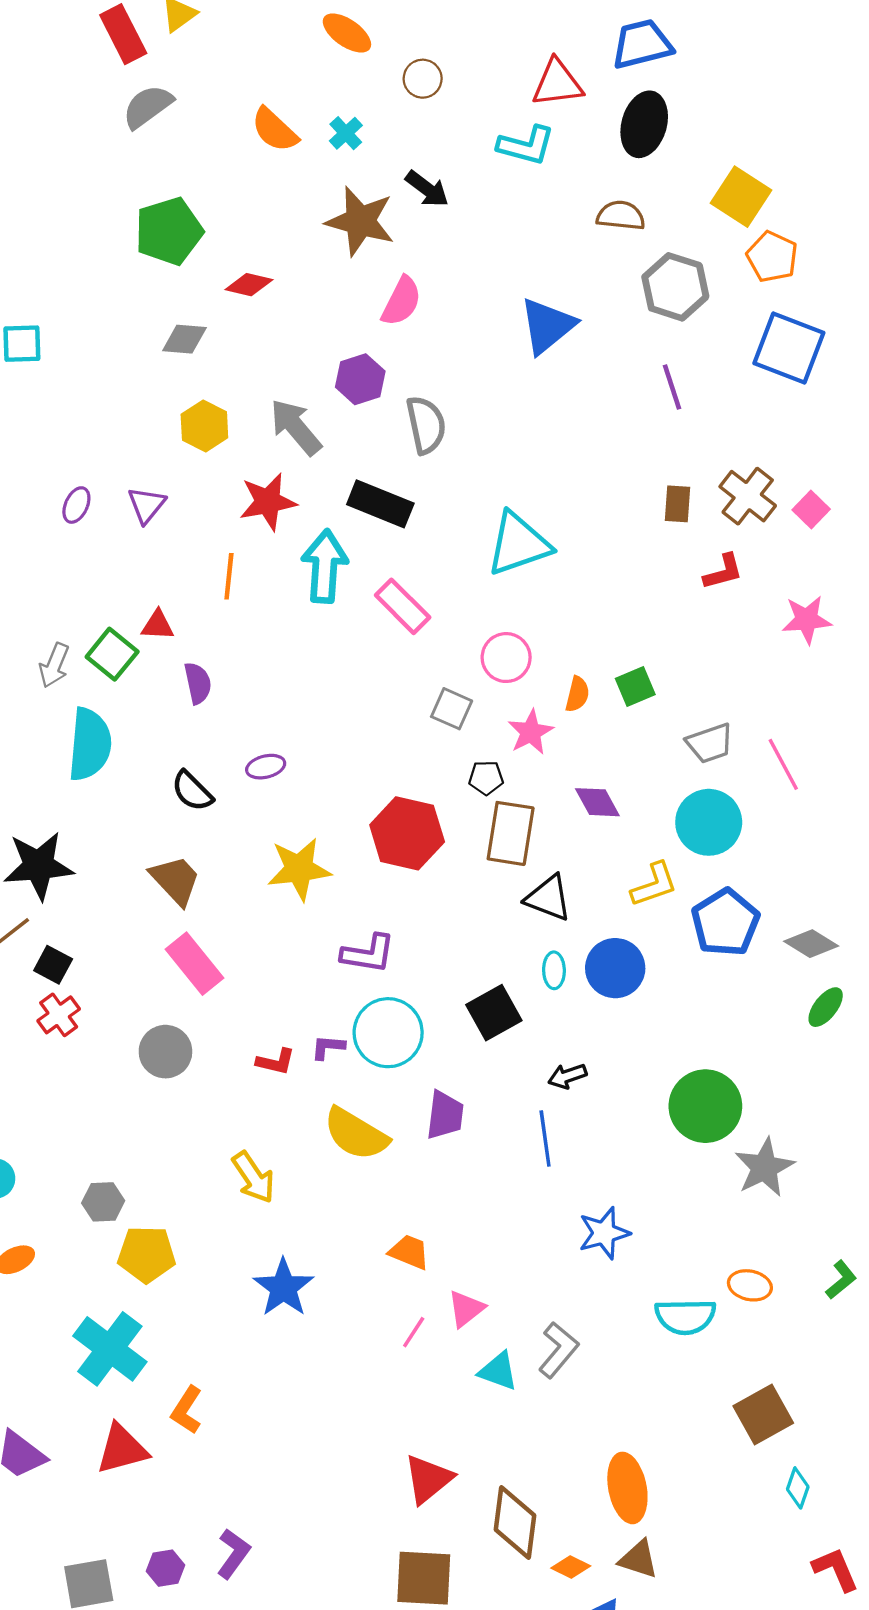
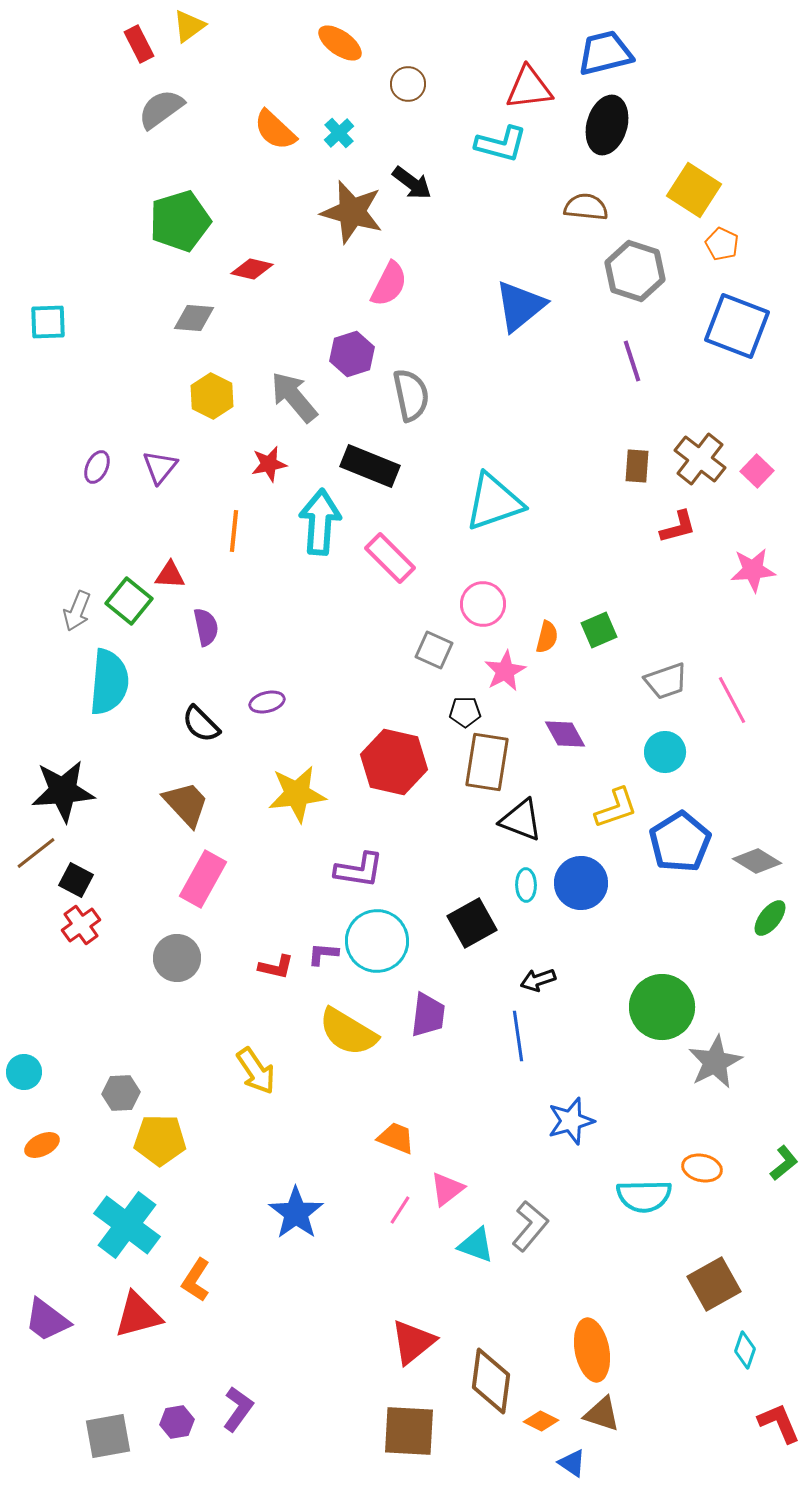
red rectangle: (123, 34) -> (139, 44), size x0.7
orange pentagon: (772, 257) -> (722, 244), size x0.7
red star: (268, 502) -> (269, 464), size x0.7
cyan circle: (709, 822) -> (665, 752), size x0.7
pink rectangle: (194, 964) -> (203, 879), turned 68
blue star: (283, 1288) -> (296, 1213), moved

